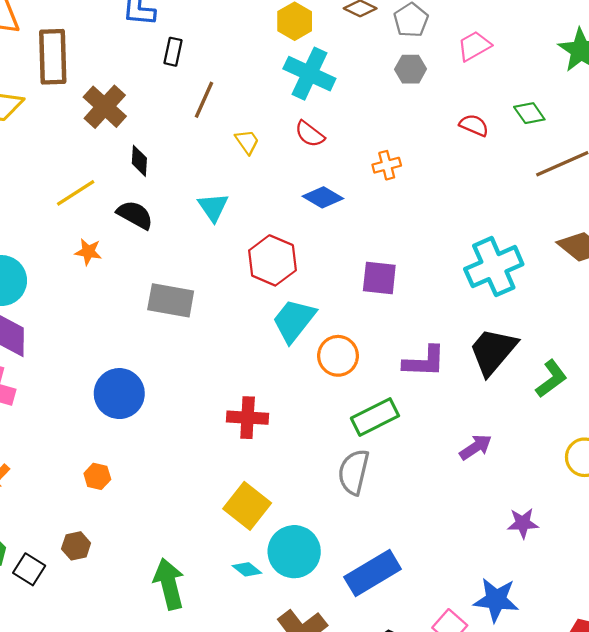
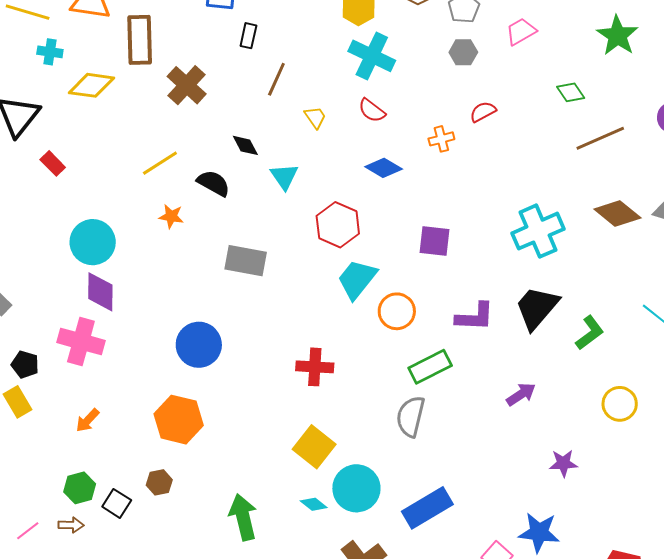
red semicircle: (474, 125) -> (483, 112), moved, turned -52
black diamond: (139, 161) -> (245, 145), moved, turned -32
orange hexagon: (97, 476) -> (179, 420), size x2.0

